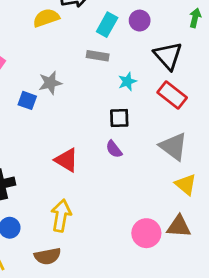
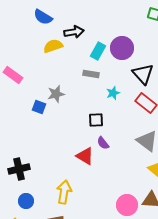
purple circle: (140, 21) -> (122, 48), size x1.5
black square: (119, 118) -> (96, 120), moved
red triangle: (66, 160) -> (85, 156), moved

